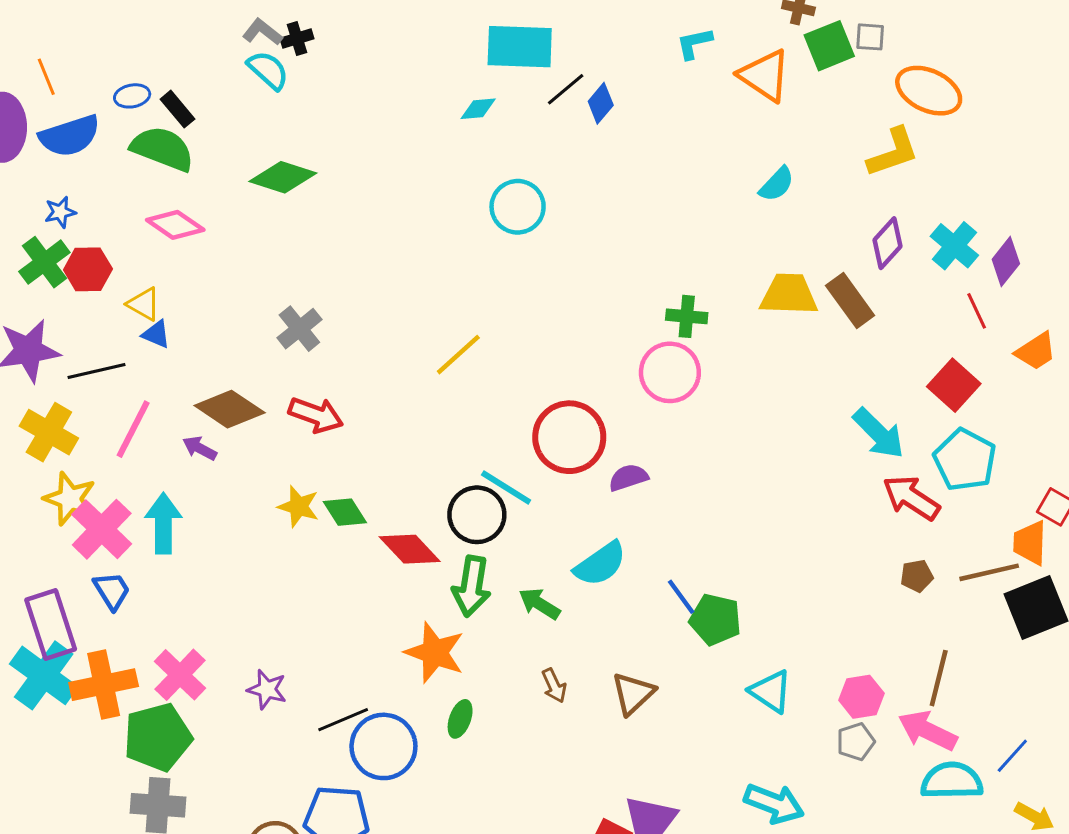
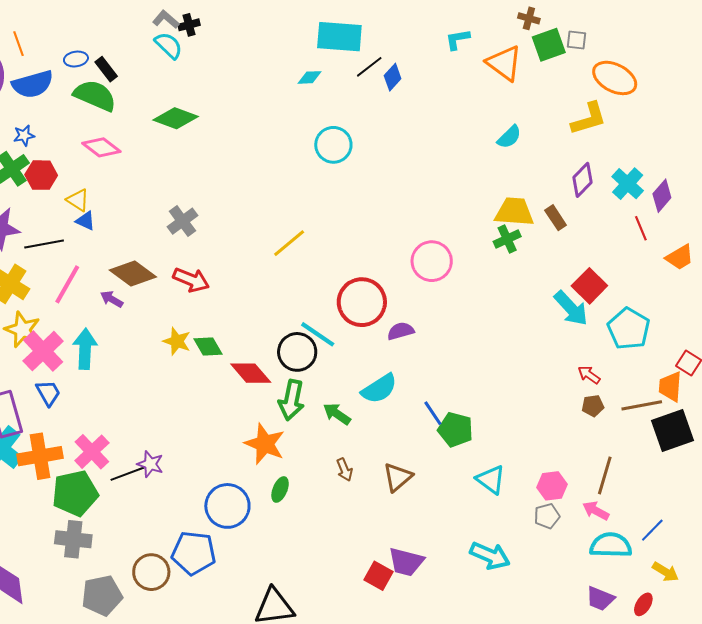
brown rectangle: (850, 301) -> (556, 218), size x0.7
green cross: (687, 316) -> (507, 239), moved, turned -32
red square: (954, 385) -> (589, 286), moved
red arrow: (911, 498) -> (589, 375), moved, size x0.6
black line: (343, 720) -> (128, 474), moved
pink arrow: (928, 731) -> (596, 511), size x0.7

